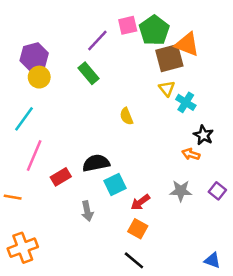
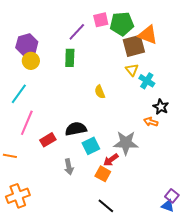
green pentagon: (154, 30) -> (122, 24), turned 30
green rectangle: (88, 73) -> (70, 58), turned 42
gray star: (181, 191) -> (126, 143), moved, size x1.4
purple square: (217, 191) -> (172, 196), moved
orange square: (138, 229) -> (103, 174), moved

